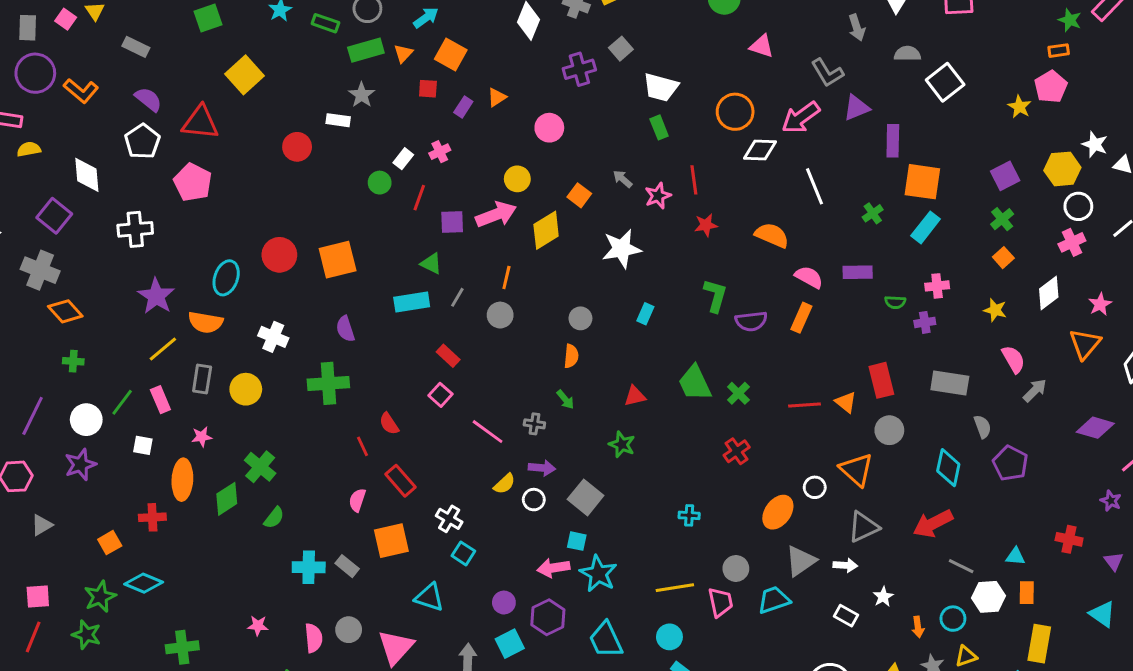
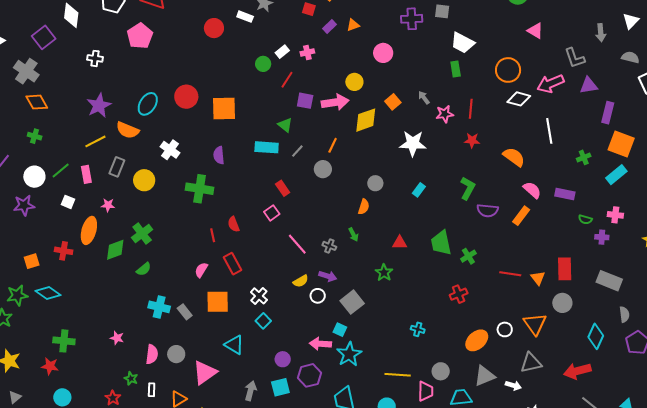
gray square: (621, 49) -> (442, 11), turned 35
white cross: (135, 229) -> (95, 58), size x0.7

